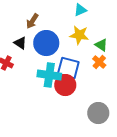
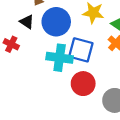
red circle: (65, 85) -> (83, 84), moved

